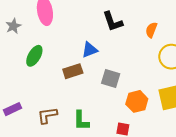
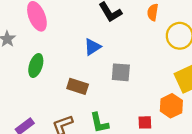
brown rectangle: (73, 71) -> (78, 86), moved, turned 48
orange hexagon: (137, 101) -> (171, 106), moved

